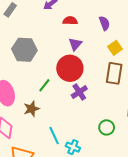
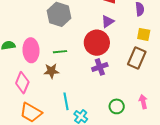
yellow square: (115, 48) -> (144, 34), turned 32
green line: (44, 85) -> (60, 52), moved, turned 32

